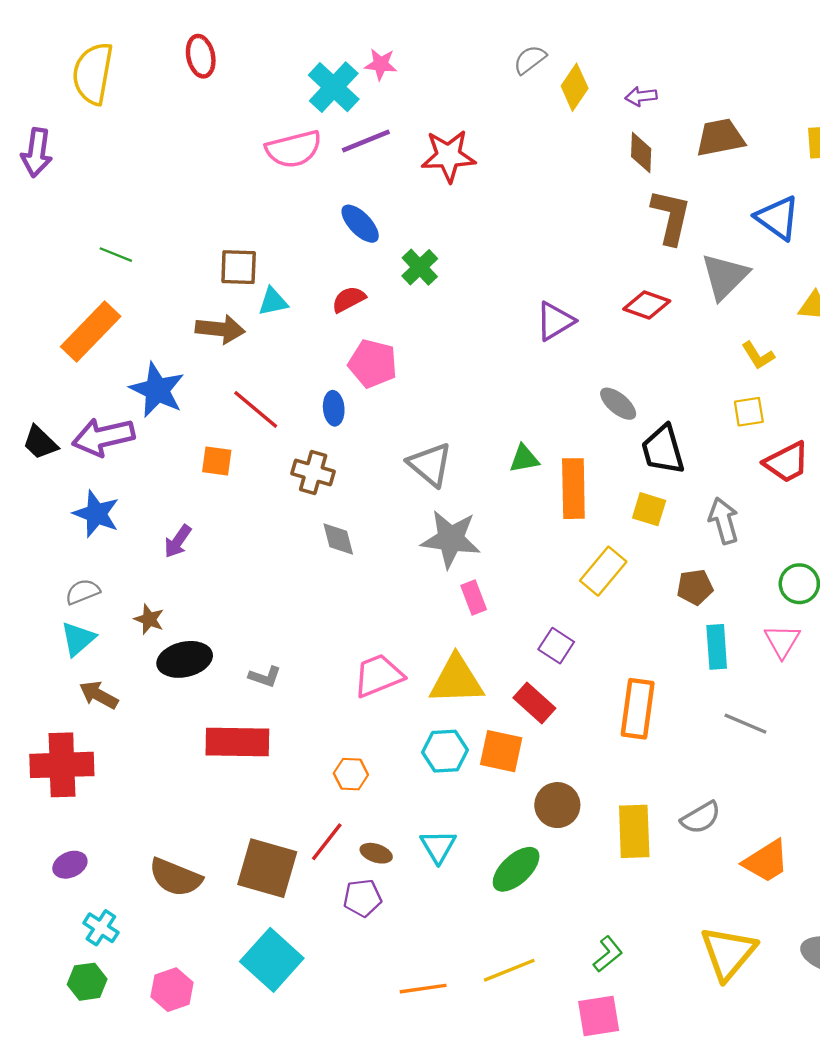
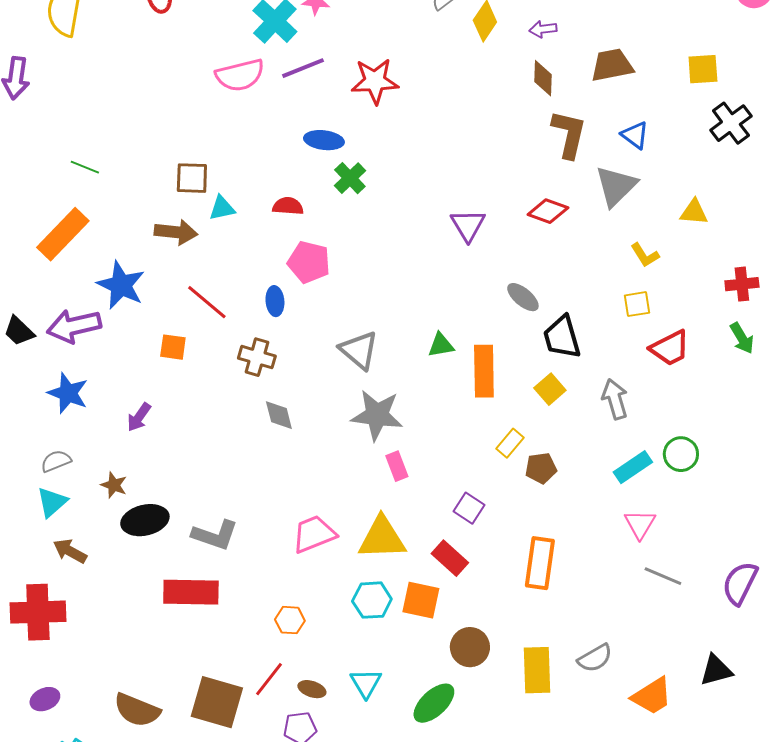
blue triangle: (778, 218) -> (635, 135), moved, size x0.7
blue ellipse: (360, 224) -> (324, 140), moved, turned -39
red semicircle: (349, 299) -> (288, 206), turned 32
purple triangle: (555, 321) -> (468, 225), turned -30
yellow square: (649, 509) -> (550, 389), turned 32
yellow rectangle: (603, 571) -> (510, 443), size x0.7
brown pentagon: (695, 587) -> (541, 468), moved
pink triangle: (782, 641) -> (640, 524), moved
cyan rectangle: (717, 647) -> (633, 467), moved, turned 60
gray L-shape: (265, 677) -> (215, 535), size x1.6
gray line: (745, 724) -> (663, 576), moved

